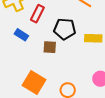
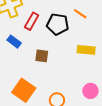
black pentagon: (65, 29) -> (58, 24), moved

